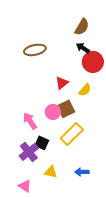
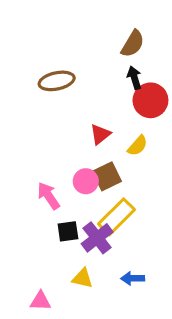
black arrow: (83, 48) -> (134, 78), turned 40
black square: (42, 143) -> (68, 231), turned -32
purple cross: (29, 152) -> (97, 238), moved
pink triangle: (25, 186) -> (40, 301), turned -32

